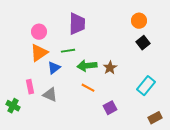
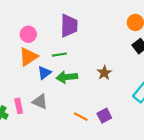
green arrow: (87, 66) -> (67, 77), moved
pink rectangle: (30, 87) -> (19, 106), moved
orange line: (88, 88) -> (81, 117), moved

